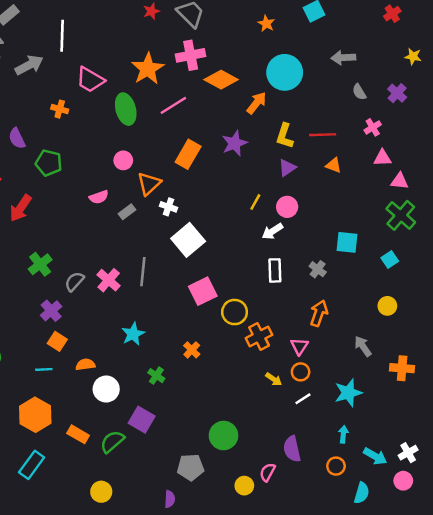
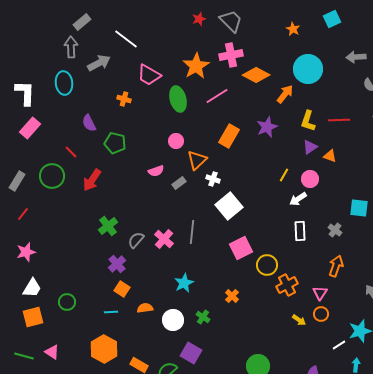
white line: (62, 36) -> (126, 39), turned -55
orange triangle: (334, 165) -> (330, 156), moved
white circle: (106, 389) -> (173, 320), moved
white line: (303, 399) -> (339, 345), moved

